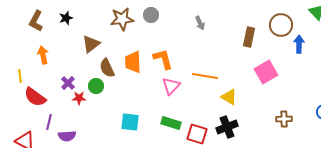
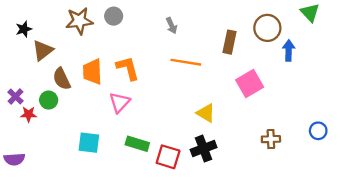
black star: (66, 18) -> (24, 29), moved
orange line: (205, 76) -> (186, 62), moved
pink triangle: (171, 86) -> (120, 102), moved

